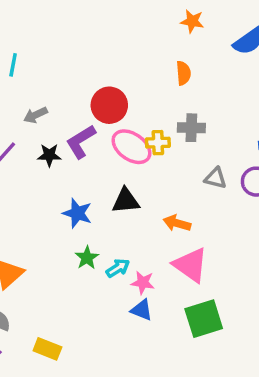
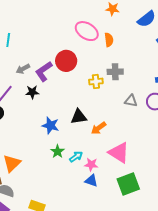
purple L-shape: (81, 142) -> (44, 71), moved
pink ellipse: (131, 147) -> (87, 31), moved
orange arrow: (177, 223) -> (99, 128), moved, turned -49

